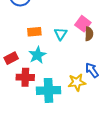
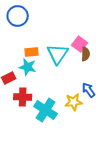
cyan triangle: (61, 34) -> (58, 54), size x1.6
cyan star: (37, 55) -> (28, 67), moved, turned -30
cyan cross: (49, 90) -> (46, 110), turned 35

